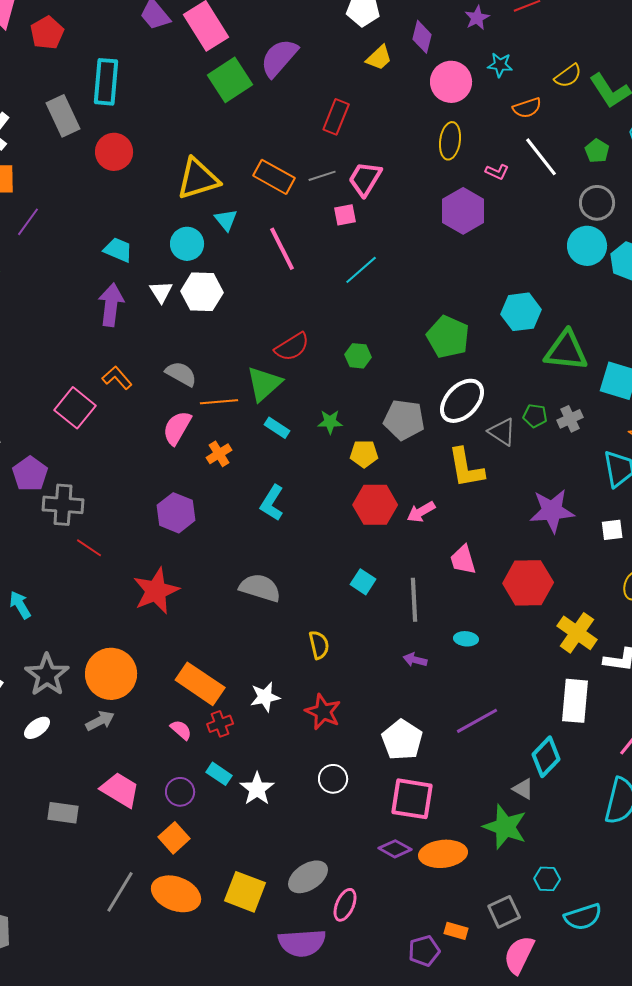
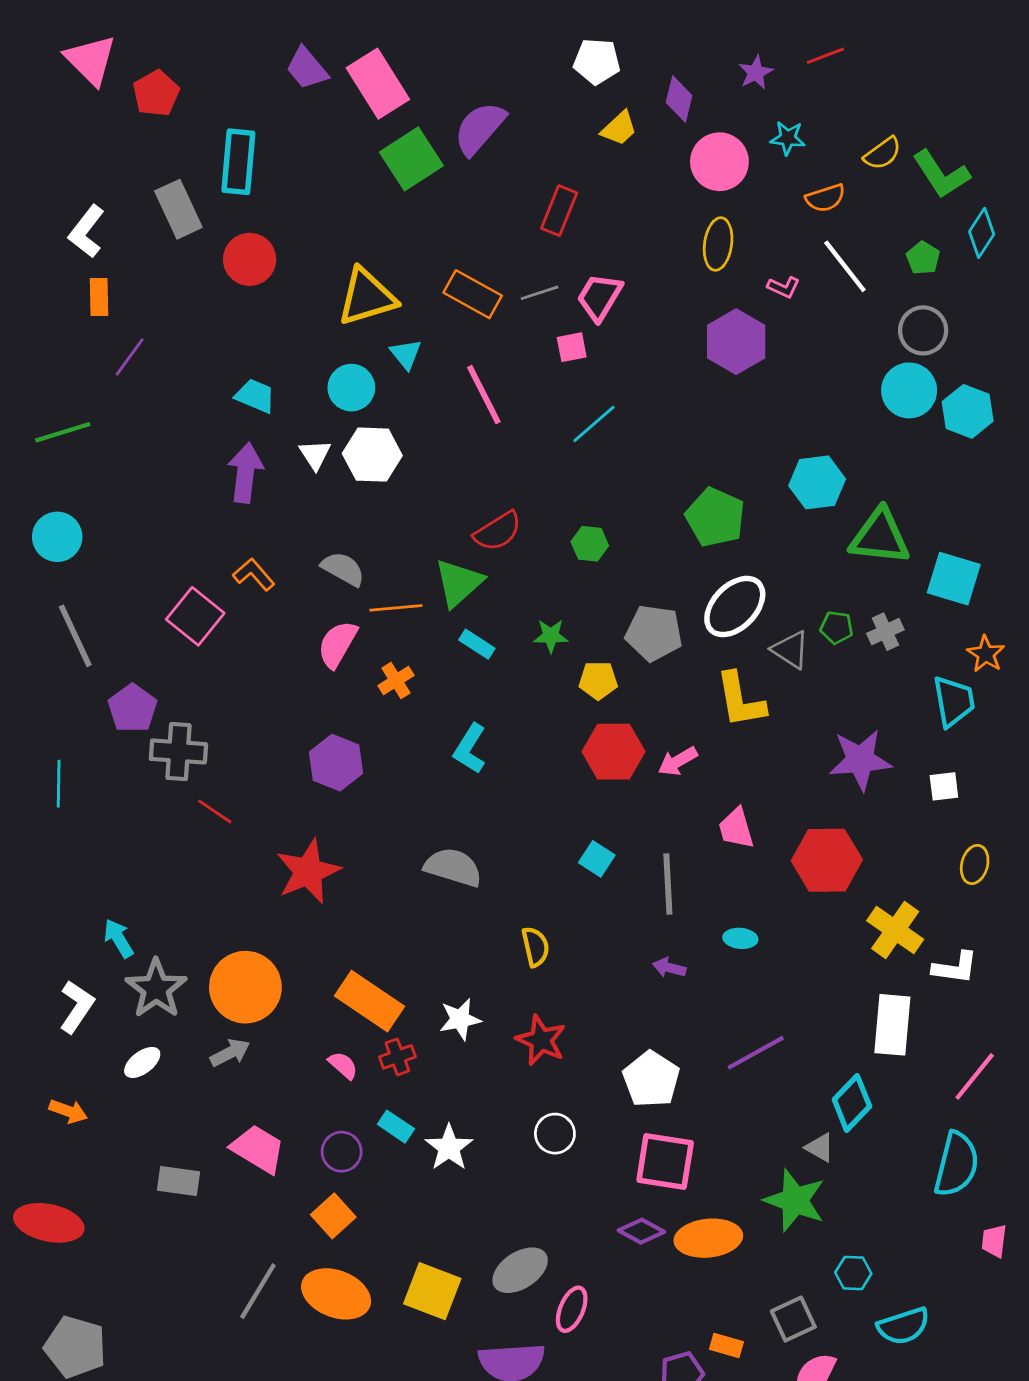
cyan arrow: (20, 605) -> (119, 938), moved

